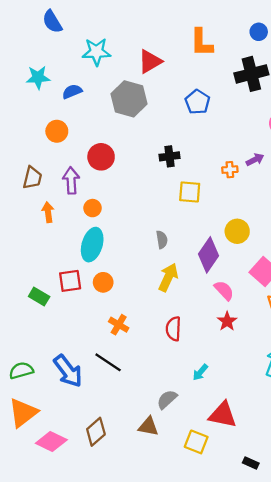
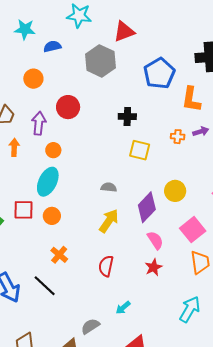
orange L-shape: (202, 43) -> (191, 99), moved
blue pentagon: (197, 102) -> (159, 73), size x1.4
gray semicircle: (162, 240) -> (109, 187), turned -84

